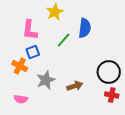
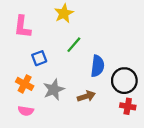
blue semicircle: (85, 28) -> (97, 66), moved
pink L-shape: (30, 30) -> (22, 27), moved
orange cross: (20, 66) -> (25, 84), moved

